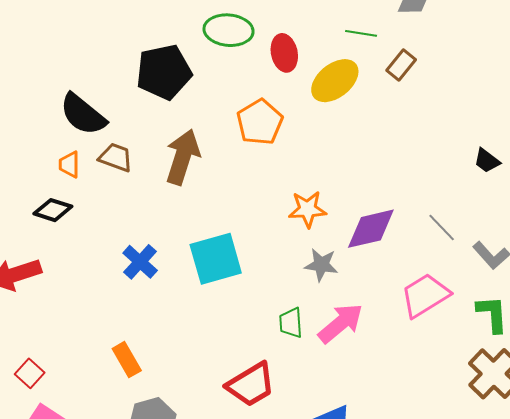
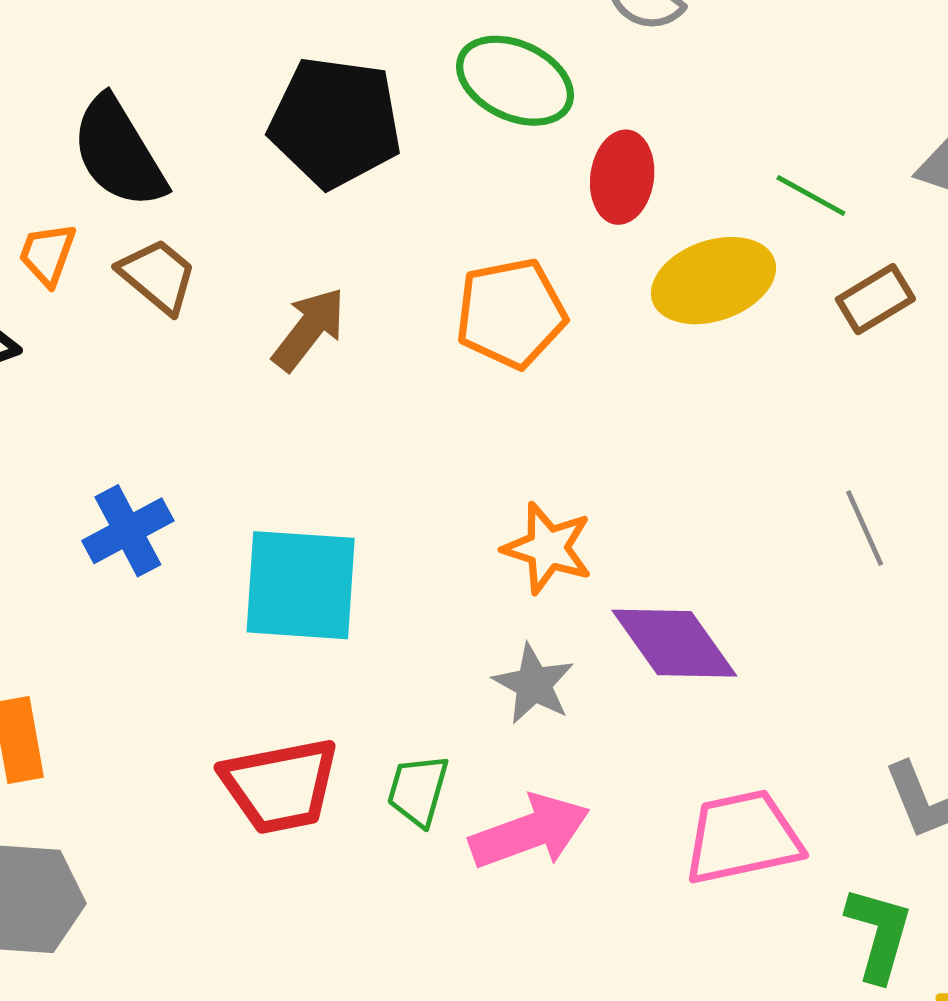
brown arrow: (183, 157) -> (309, 329), size x0.7
gray line: (442, 227) -> (865, 528), moved
purple diamond: (371, 229) -> (674, 643), turned 48
red trapezoid: (251, 385) -> (280, 786), moved

